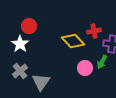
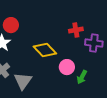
yellow diamond: (73, 41) -> (45, 50), moved
green arrow: (102, 62) -> (82, 77), moved

